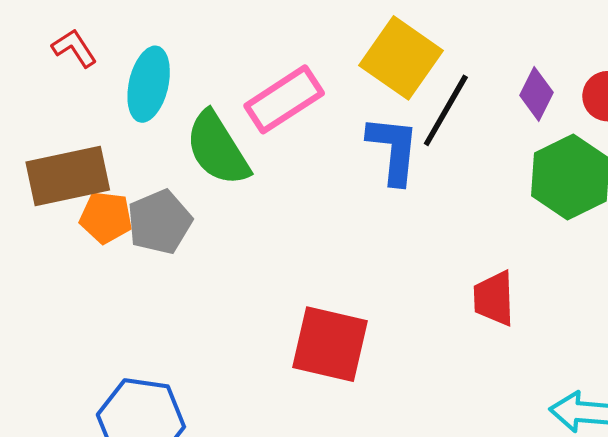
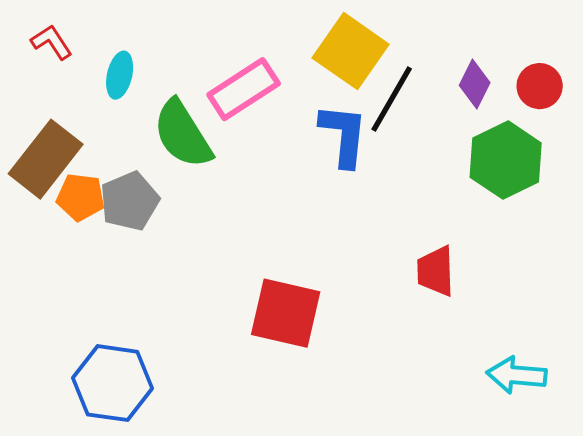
cyan ellipse: (149, 84) -> (120, 75), size x0.7
brown rectangle: (68, 176) -> (46, 159), turned -40

